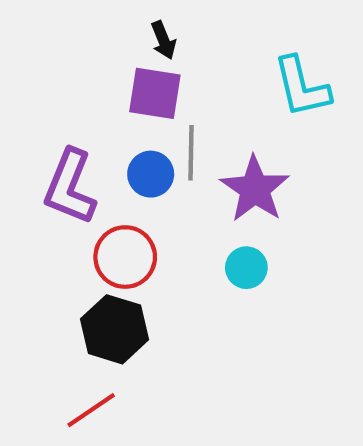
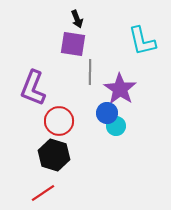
blue circle: (151, 174) -> (107, 113), moved

